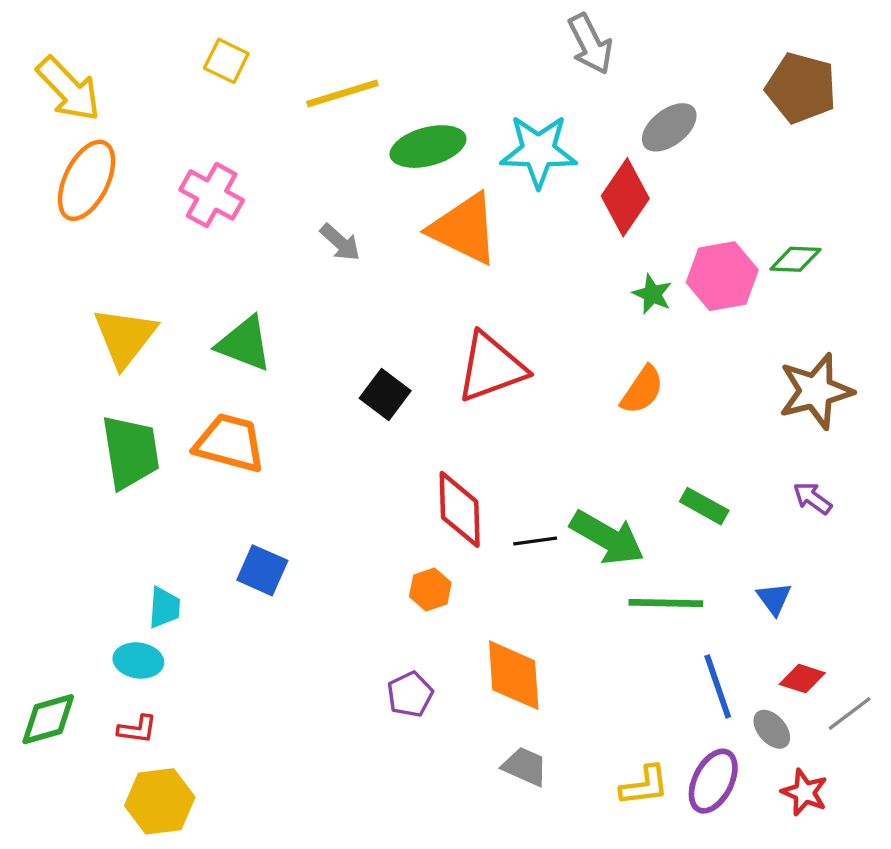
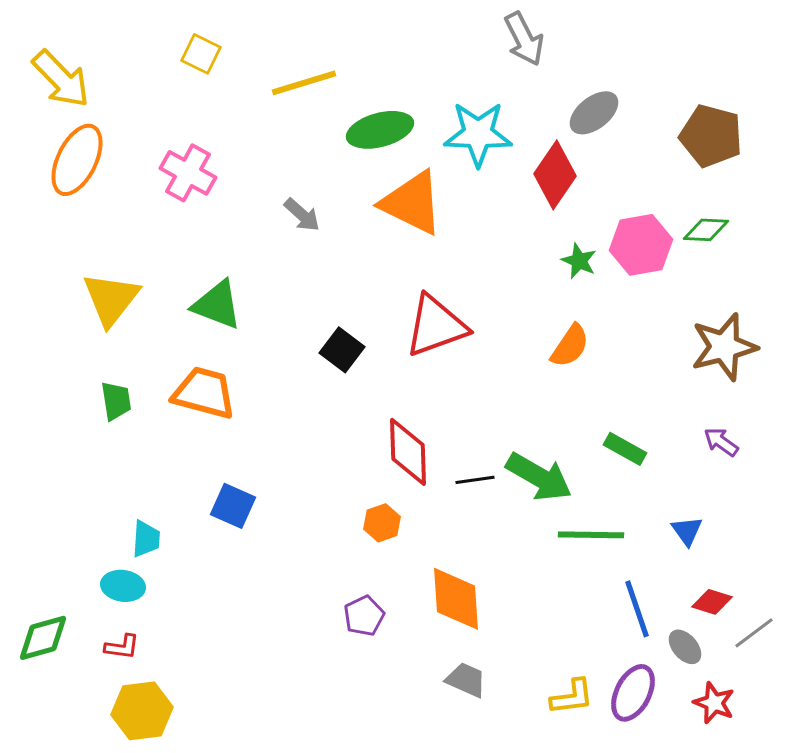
brown pentagon: (801, 88) -> (711, 136), moved
green trapezoid: (130, 452) -> (116, 401), size x0.6

